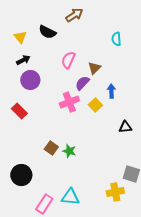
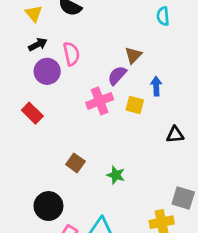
pink semicircle: (68, 60) -> (71, 54), moved, turned 144
yellow square: (95, 105) -> (135, 105), turned -32
green star: (69, 151) -> (116, 175), moved
black circle: (21, 175) -> (48, 206), moved

